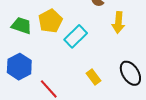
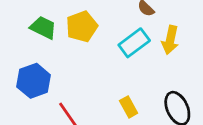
cyan rectangle: (76, 36) -> (134, 43), moved

